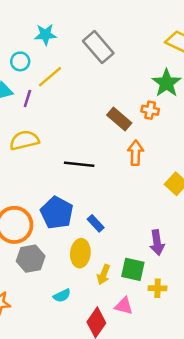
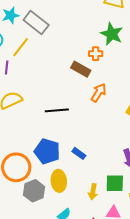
gray rectangle: (98, 47) -> (36, 22), moved
orange cross: (150, 110) -> (96, 54), moved
orange arrow: (136, 153) -> (99, 93), turned 42
yellow ellipse: (80, 253) -> (59, 181), moved

